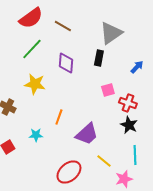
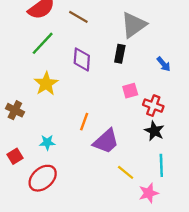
blue arrow: (137, 67) -> (164, 64), turned 96
yellow star: (35, 84) -> (46, 84), turned 30
orange line: (59, 117) -> (84, 122), moved
red ellipse: (69, 172) -> (43, 178), moved

